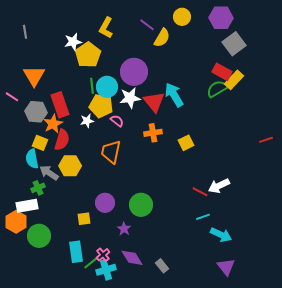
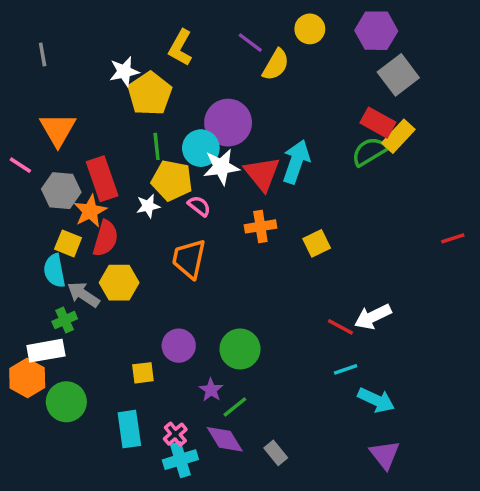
cyan circle: (107, 87) -> (201, 148), moved
cyan arrow: (174, 95) -> (296, 162), turned 50
green line: (91, 263) -> (235, 407), moved

